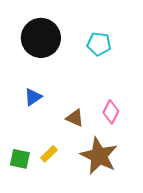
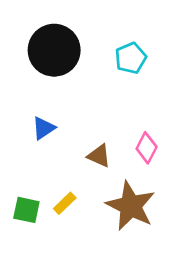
cyan pentagon: (99, 44) -> (131, 58), turned -30

